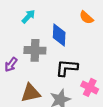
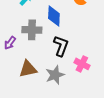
black L-shape: (67, 68) -> (61, 46), turned 105

